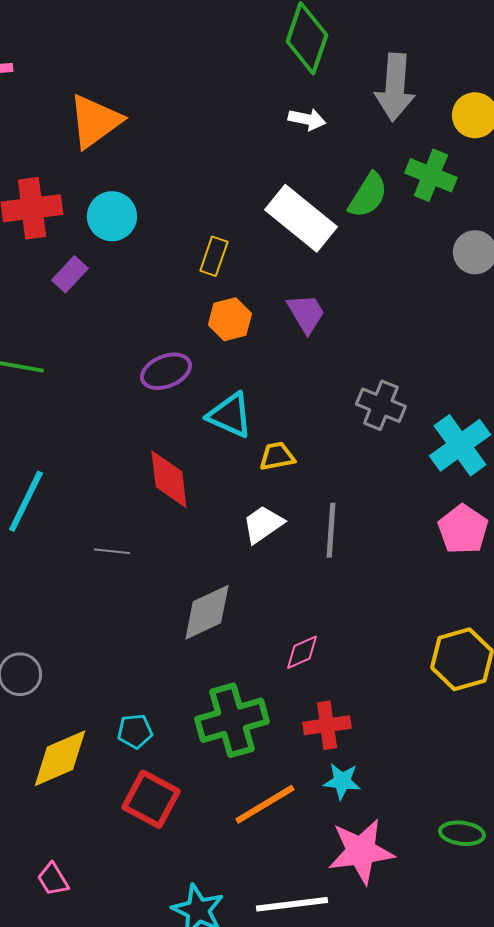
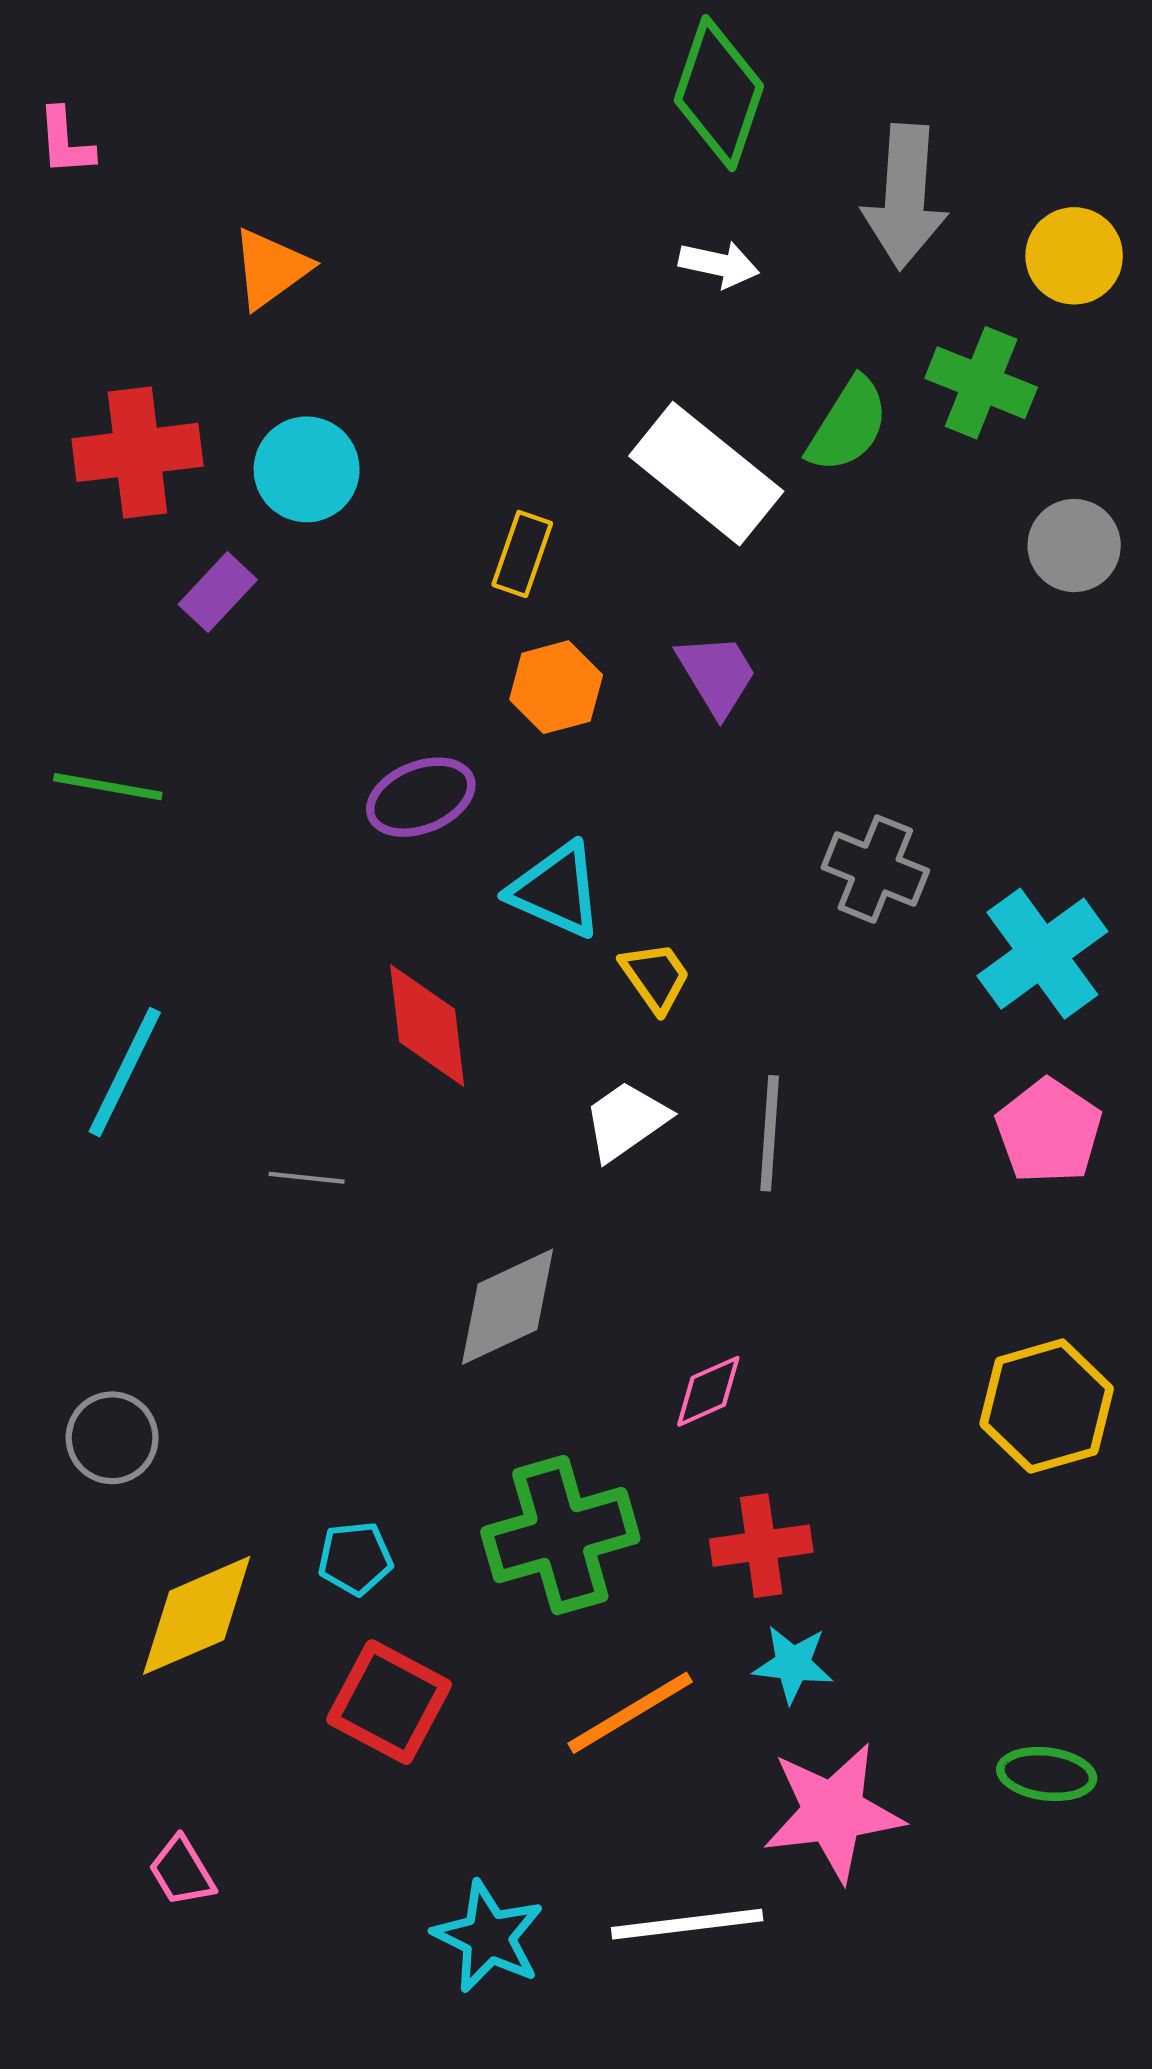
orange triangle: (95, 121) -> (271, 269), size x0.7
yellow trapezoid: (277, 456) -> (655, 977), turned 66

